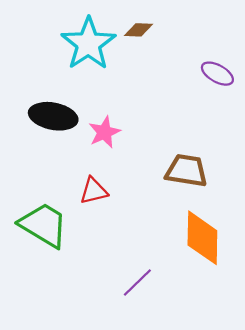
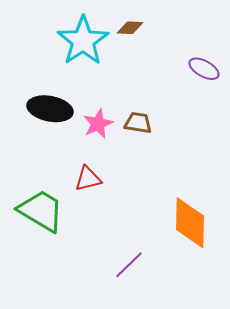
brown trapezoid: (186, 171) -> (138, 123), moved, size x0.7

